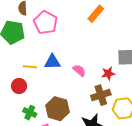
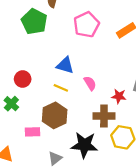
pink pentagon: (45, 23) -> (86, 25), moved
yellow line: (30, 67) -> (61, 88), moved
green cross: (30, 113) -> (11, 104), moved

